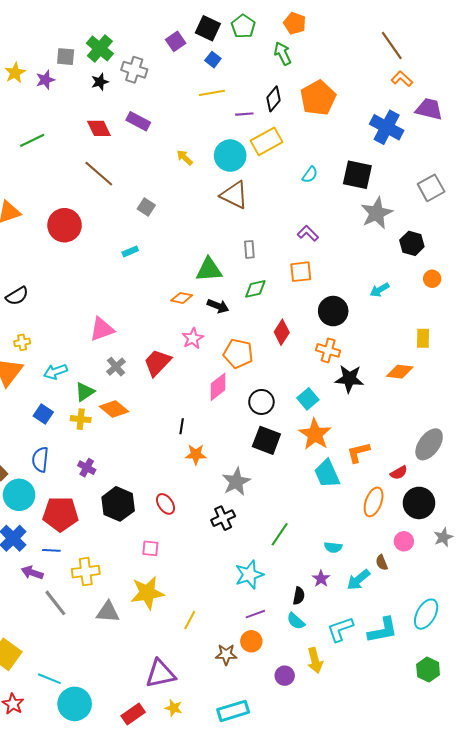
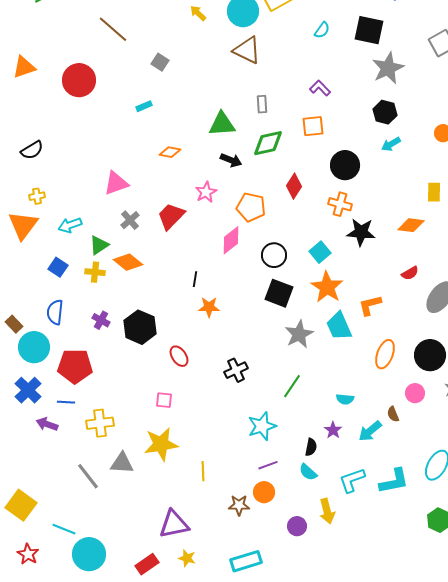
black hexagon: (412, 243) -> (385, 112), moved
green diamond: (255, 289) -> (268, 143), size x1.4
orange diamond: (182, 298) -> (170, 152), moved
red semicircle: (399, 473) -> (410, 273), moved
gray star: (236, 482) -> (299, 334), moved
black hexagon: (118, 504) -> (140, 327), moved
gray line: (55, 603) -> (88, 476), moved
yellow line: (190, 620) -> (203, 471), turned -30

